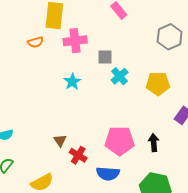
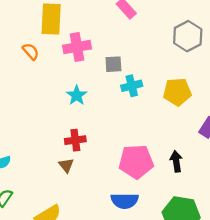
orange semicircle: (35, 42) -> (31, 52), turned -112
cyan cross: (120, 76) -> (132, 86), turned 30
red cross: (78, 155) -> (75, 140), moved, turned -36

